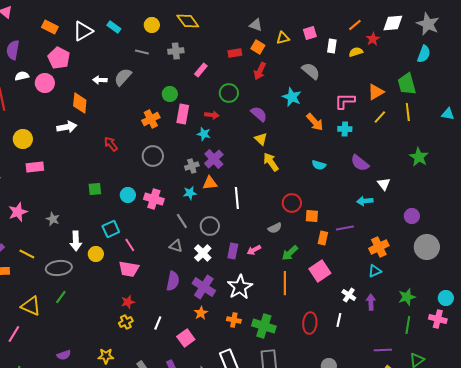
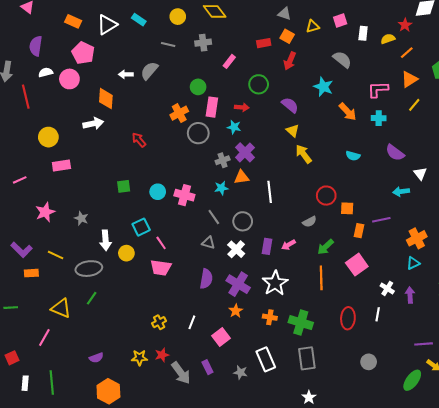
orange line: (355, 25) -> (407, 53), moved
gray circle: (153, 156) -> (198, 133), moved
red star: (128, 302) -> (162, 355), moved

